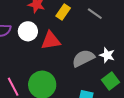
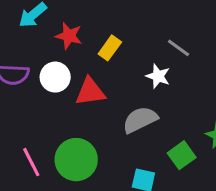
gray line: (95, 14) -> (178, 48), moved
white star: (107, 55) -> (158, 76), moved

